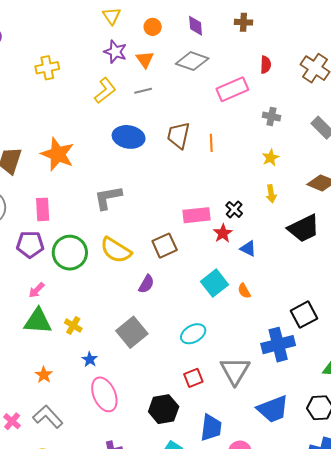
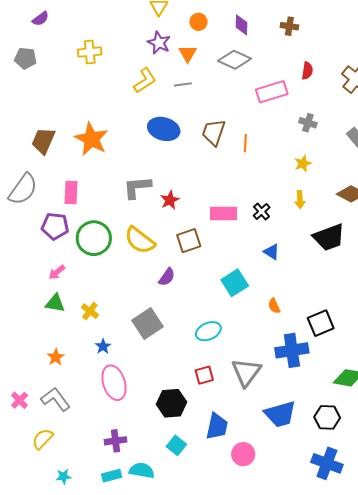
red star: (223, 233) -> (170, 200), moved
orange semicircle: (244, 291) -> (274, 306), moved
green triangle: (38, 321) -> (55, 303), size x0.7

